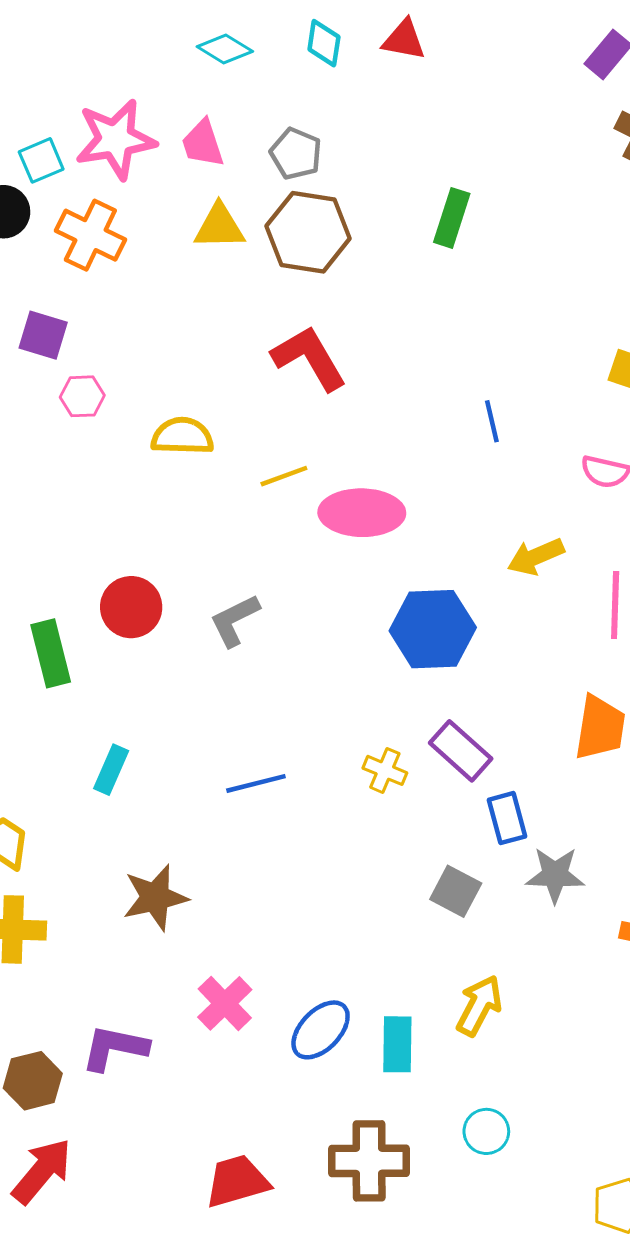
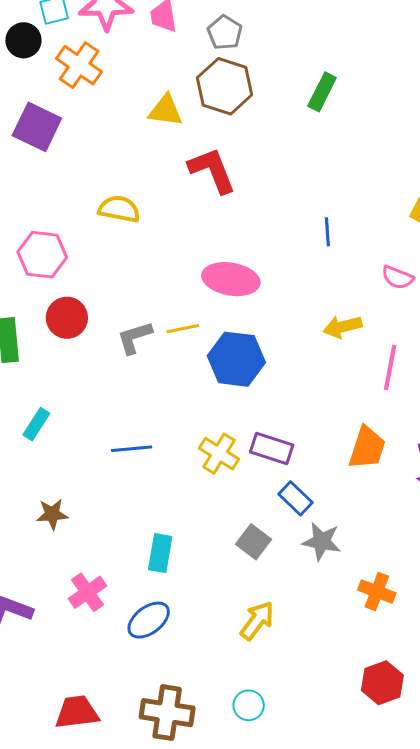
yellow triangle: (219, 227) -> (166, 111), moved
purple square: (43, 335) -> (37, 127), size x1.4
pink hexagon: (82, 396) -> (42, 255), moved, size x1.6
yellow line: (284, 476) -> (183, 329), moved
blue hexagon: (433, 629) -> (236, 359), moved
purple rectangle: (461, 751) -> (272, 449), turned -33
yellow cross: (385, 770) -> (219, 454), size x1.4
blue rectangle: (507, 818) -> (295, 498), turned -40
brown star: (155, 897) -> (52, 514), size x0.7
cyan rectangle: (397, 1044) -> (160, 553), moved

